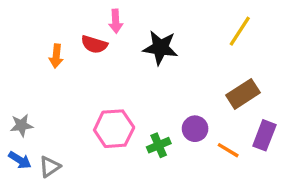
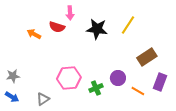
yellow line: (240, 31) -> (128, 25), moved
orange arrow: (56, 56) -> (34, 34), turned 112
gray triangle: (50, 167) -> (43, 99), moved

